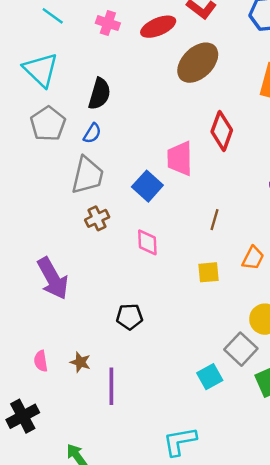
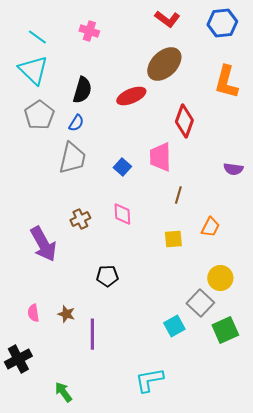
cyan line: (53, 16) -> (37, 37), moved
red ellipse: (158, 27) -> (131, 96), moved
pink trapezoid: (180, 158) -> (160, 157), moved
blue square: (147, 186) -> (122, 167), size x0.7
brown cross: (97, 218) -> (80, 219), moved

